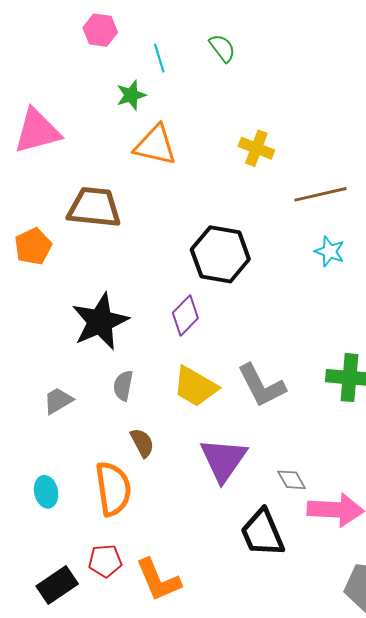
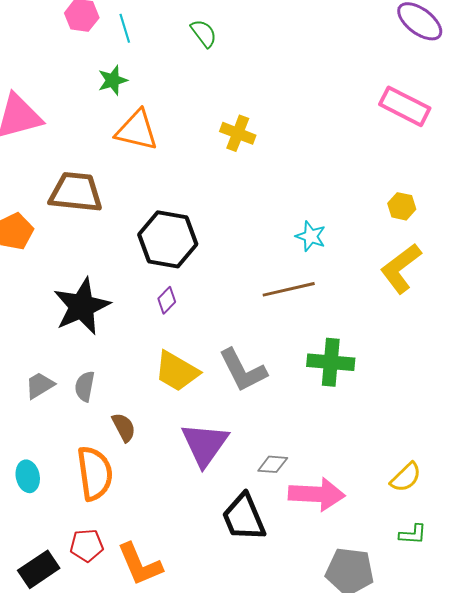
cyan line: (159, 58) -> (125, 28), moved
brown line: (321, 194) -> (289, 289), moved
black hexagon: (220, 254) -> (168, 239), moved
purple diamond: (185, 316) -> (167, 300), size x0.7
gray semicircle: (123, 386) -> (85, 386), moved
gray diamond: (291, 480) -> (273, 464), turned -56

